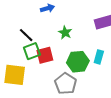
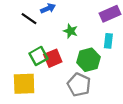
black line: (26, 35) -> (29, 19), moved
cyan rectangle: (99, 57) -> (108, 41), moved

